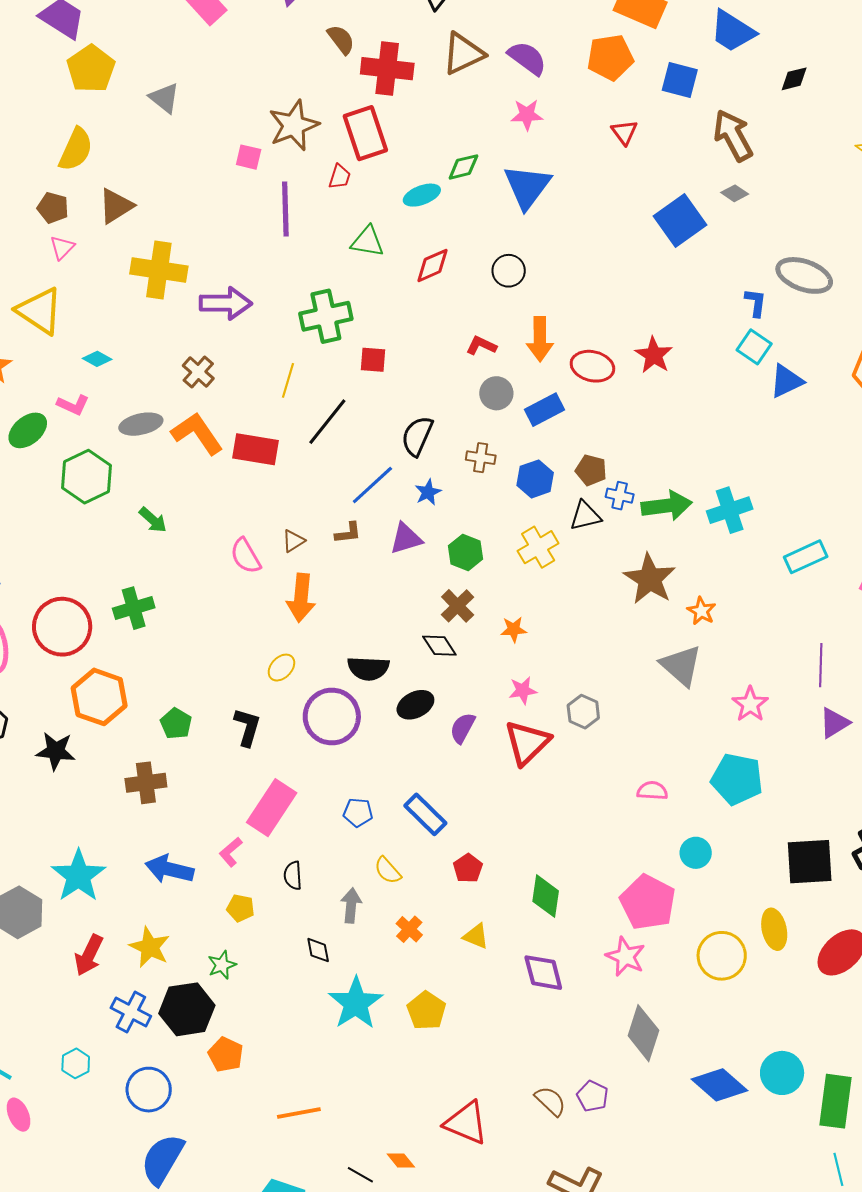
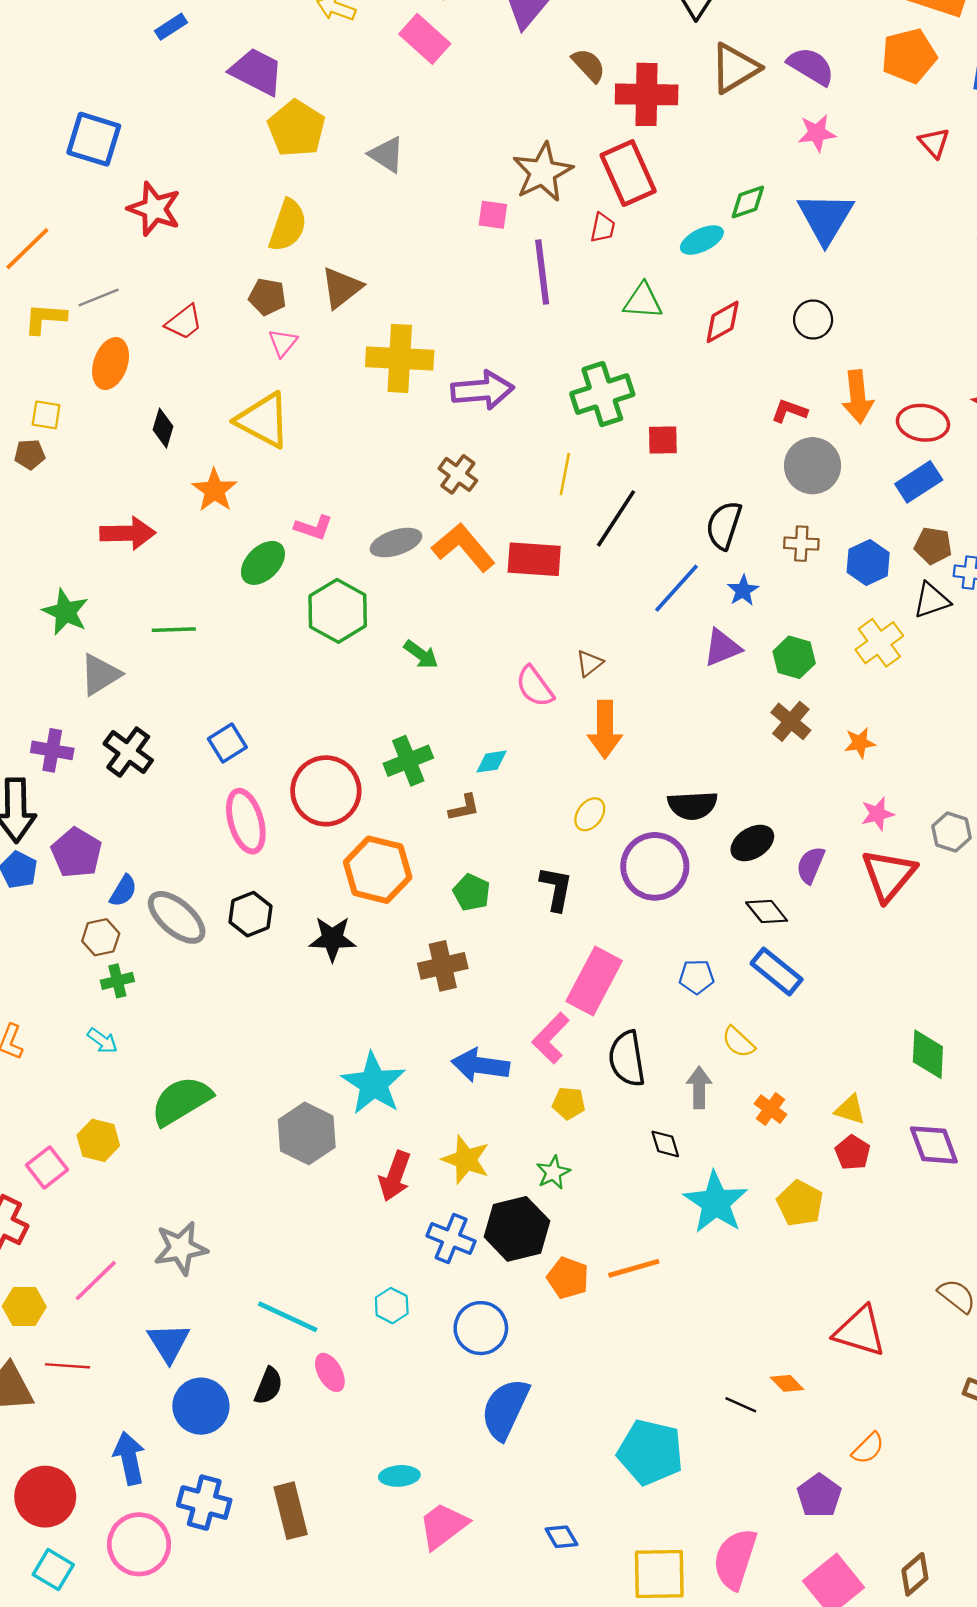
cyan diamond: (97, 359) -> (491, 762), moved, turned -32
gray circle: (496, 393) -> (813, 466), size x1.4
blue rectangle: (544, 410) -> (919, 482), moved
brown L-shape: (348, 533) -> (464, 808), moved
black diamond: (439, 646) -> (767, 911), moved
pink L-shape: (231, 852) -> (551, 1038), size x1.4
red pentagon: (468, 868) -> (853, 1153), moved
black semicircle: (293, 875) -> (627, 1059), size x1.6
orange line: (299, 1113) -> (634, 1268), moved

